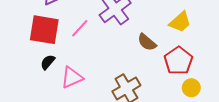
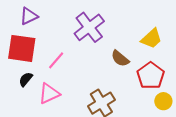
pink line: (80, 28) -> (56, 60), moved

